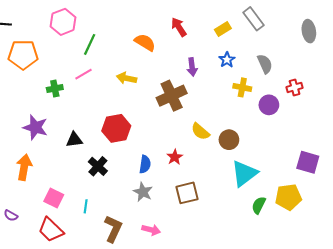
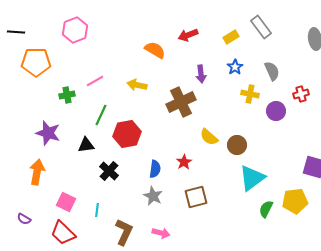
red arrow: (179, 27) -> (188, 35), turned -78
green line: (90, 44) -> (101, 115), moved

